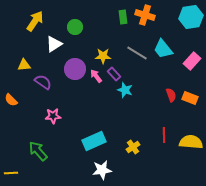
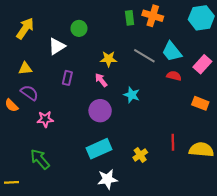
yellow arrow: (35, 21) -> (25, 28), moved
purple circle: (75, 69) -> (100, 111), moved
purple rectangle: (114, 74) -> (67, 78), moved, turned 56
purple semicircle: (43, 82) -> (29, 93), moved
red semicircle: (171, 95) -> (174, 76), moved, turned -56
pink star: (53, 116) -> (45, 119), moved

